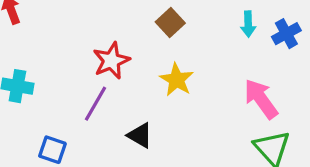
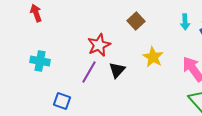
yellow star: (177, 80) -> (153, 57), moved
black triangle: (140, 135) -> (117, 70), moved, turned 42

